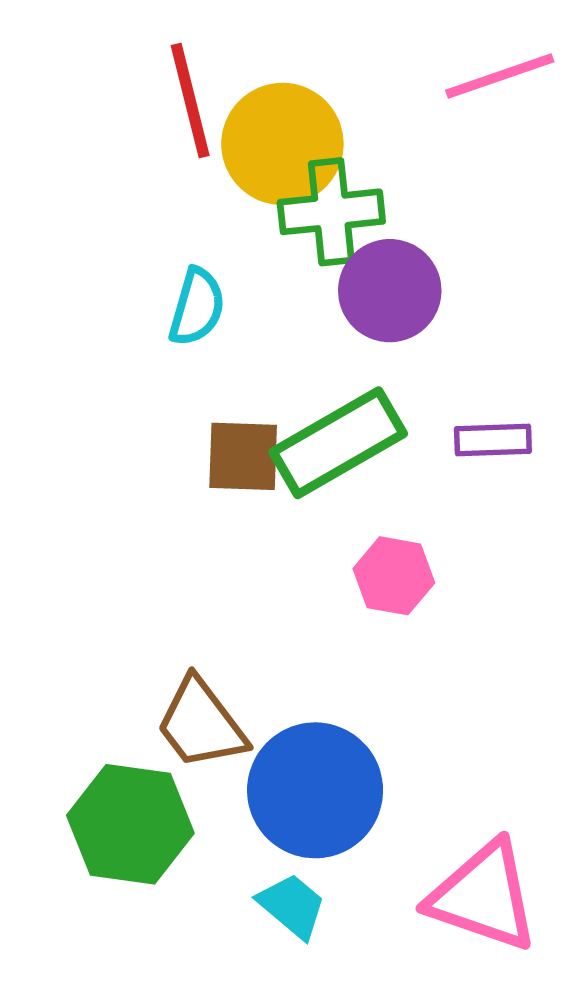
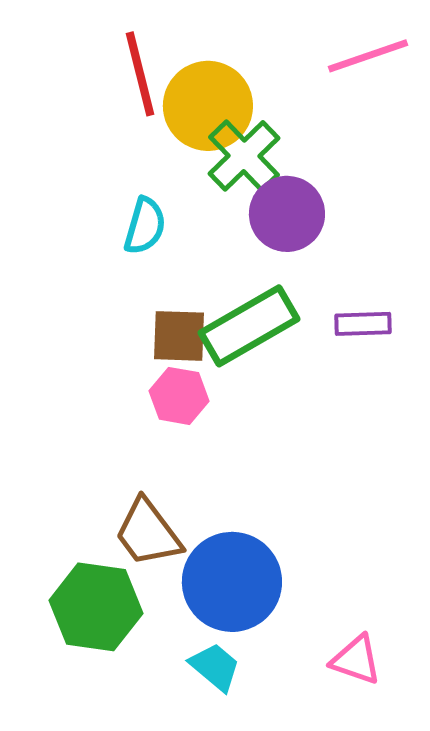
green cross: (331, 212) -> (244, 156), turned -38
pink hexagon: (394, 576) -> (179, 396), moved
pink triangle: (483, 896) -> (356, 660), size x0.6

